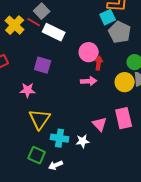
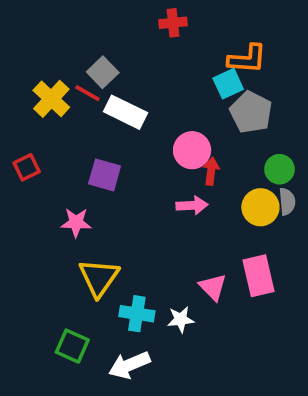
green square: (37, 155) -> (72, 346), moved
white arrow: (56, 165) -> (129, 365), size x1.5

